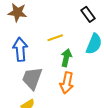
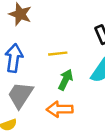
orange arrow: (67, 83) -> (60, 109), turned 65

